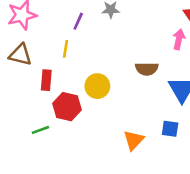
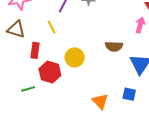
yellow line: (66, 49) -> (52, 27), turned -40
orange triangle: (134, 140) -> (100, 101), turned -30

